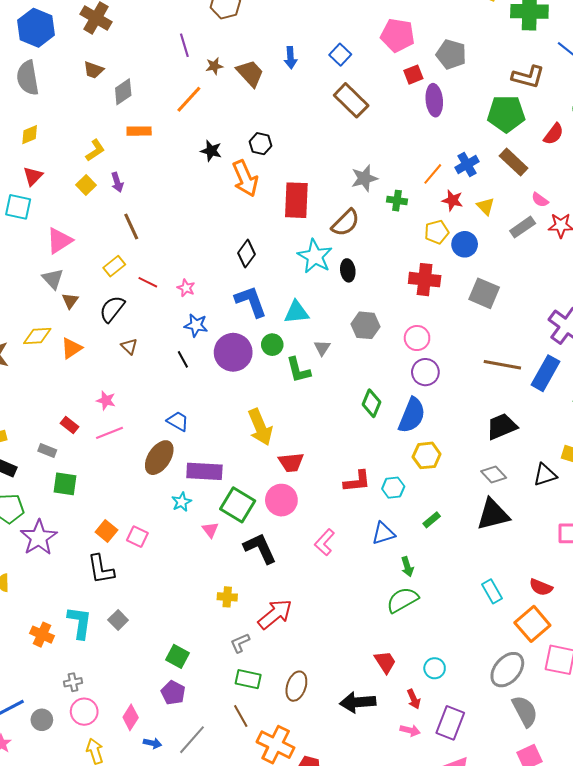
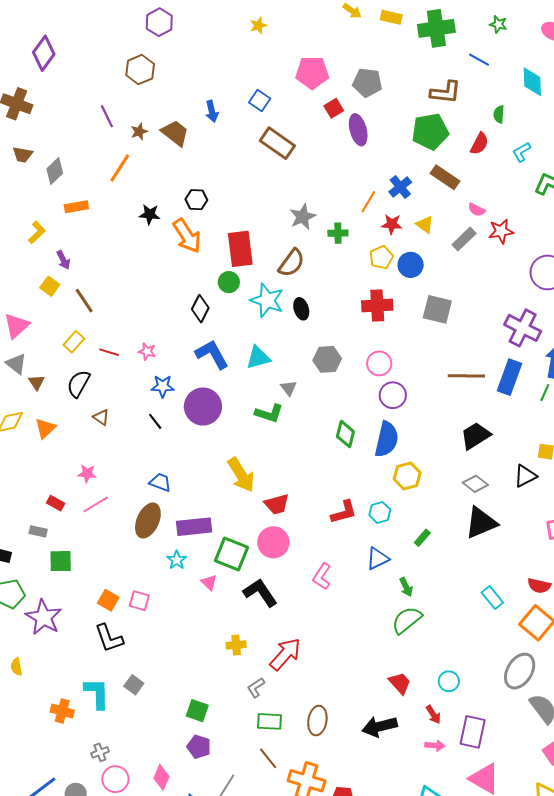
yellow square: (86, 185) -> (50, 286), moved
green circle: (272, 345) -> (229, 282), moved
green L-shape: (298, 370) -> (269, 413), turned -48

